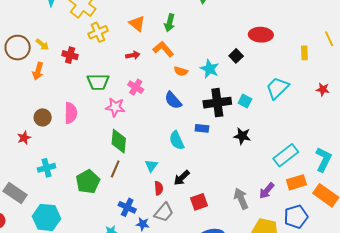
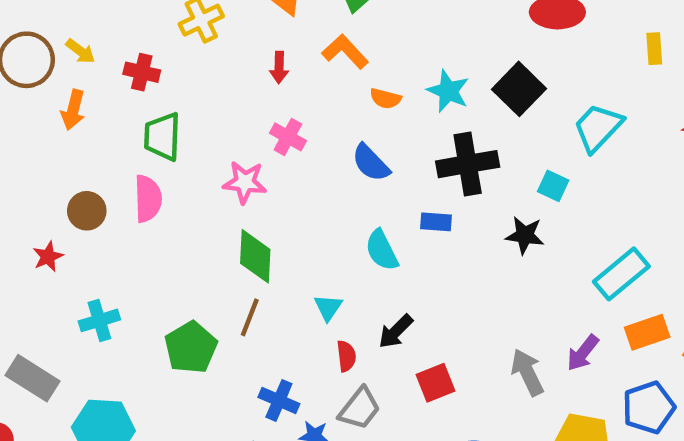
red arrow: (133, 55) -> (279, 67), turned 104
black square: (236, 56) -> (519, 89), moved, size x1.6
green trapezoid: (98, 82) -> (162, 137), moved, turned 95
cyan square: (245, 101) -> (553, 186), moved

